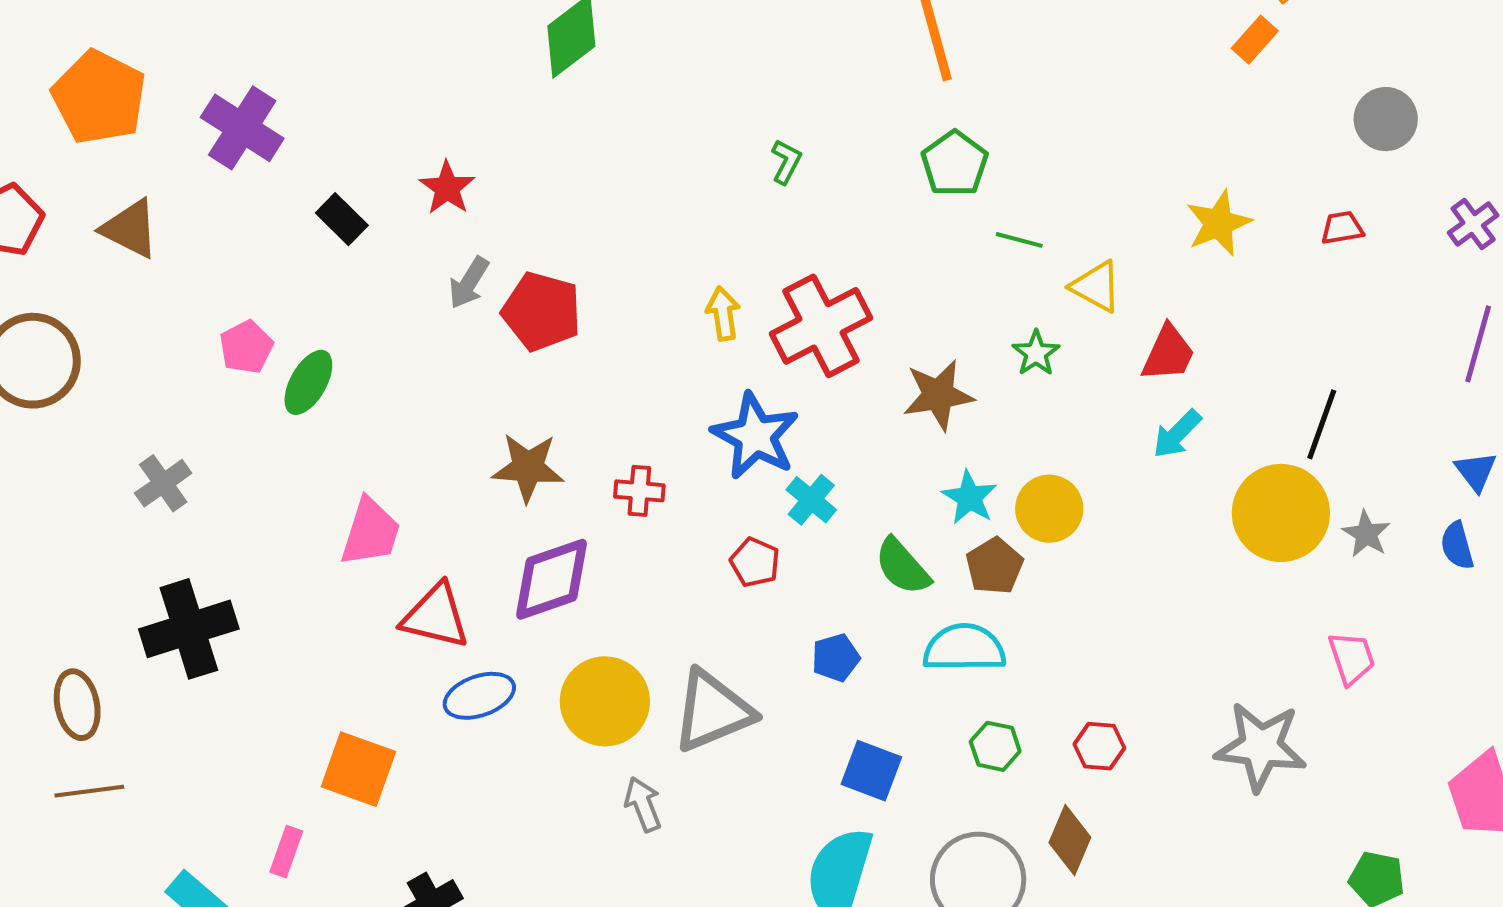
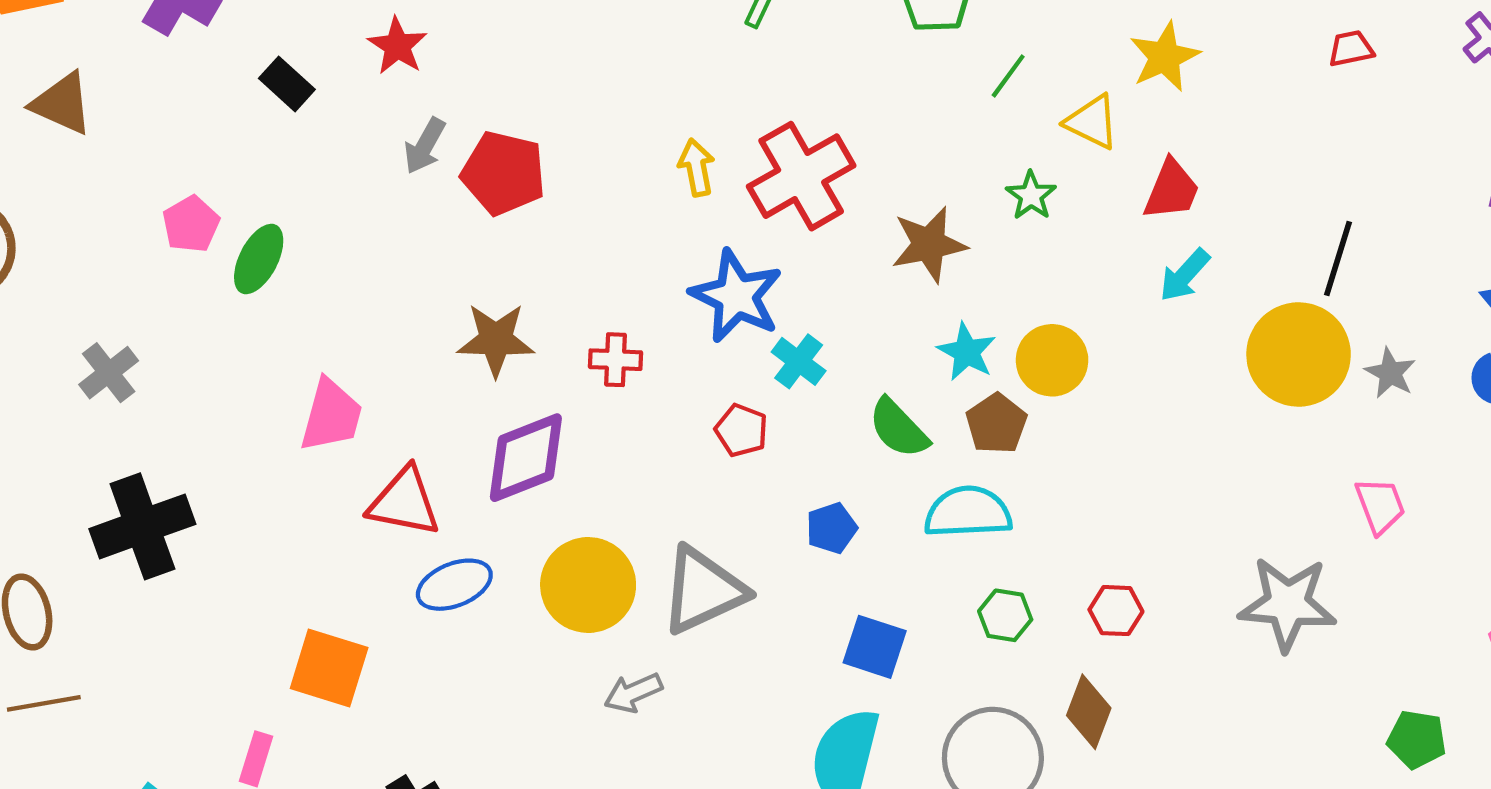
yellow star: (1219, 223) -> (1165, 57), moved
green line: (1019, 240) -> (1008, 76), turned -66
gray arrow: (643, 804) -> (633, 693), turned -90

